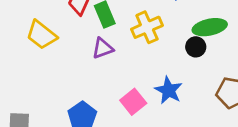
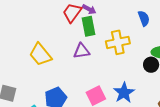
yellow trapezoid: (41, 35) -> (40, 54), moved

